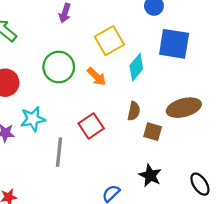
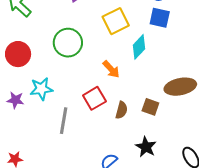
blue square: (174, 44) -> (160, 18), moved, size x0.7
orange arrow: (96, 76) -> (111, 69), moved
brown semicircle: (134, 111) -> (121, 110), moved

